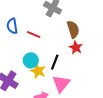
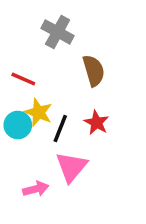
red star: (76, 48) -> (96, 123), moved
yellow star: (38, 71) -> (38, 112), moved

